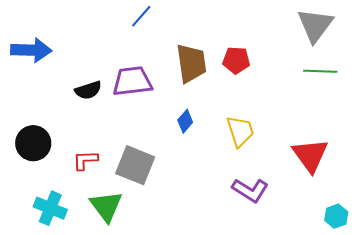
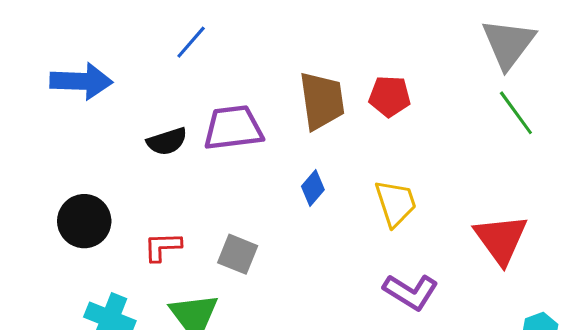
blue line: (141, 16) -> (191, 42), moved
green line: (320, 71) -> (516, 113), turned 52
gray square: (135, 165) -> (238, 254), size x0.7

